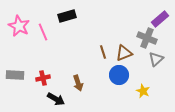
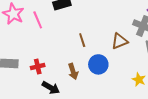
brown line: (103, 52) -> (82, 40), moved
blue circle: (119, 75) -> (98, 64), moved

